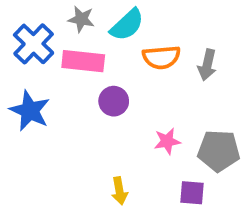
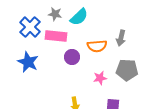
orange semicircle: (161, 57) -> (97, 46), moved
gray pentagon: (219, 151) -> (127, 70), moved

